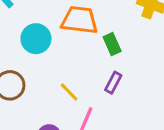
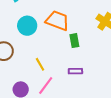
purple rectangle: (113, 83) -> (75, 71), moved, turned 48

